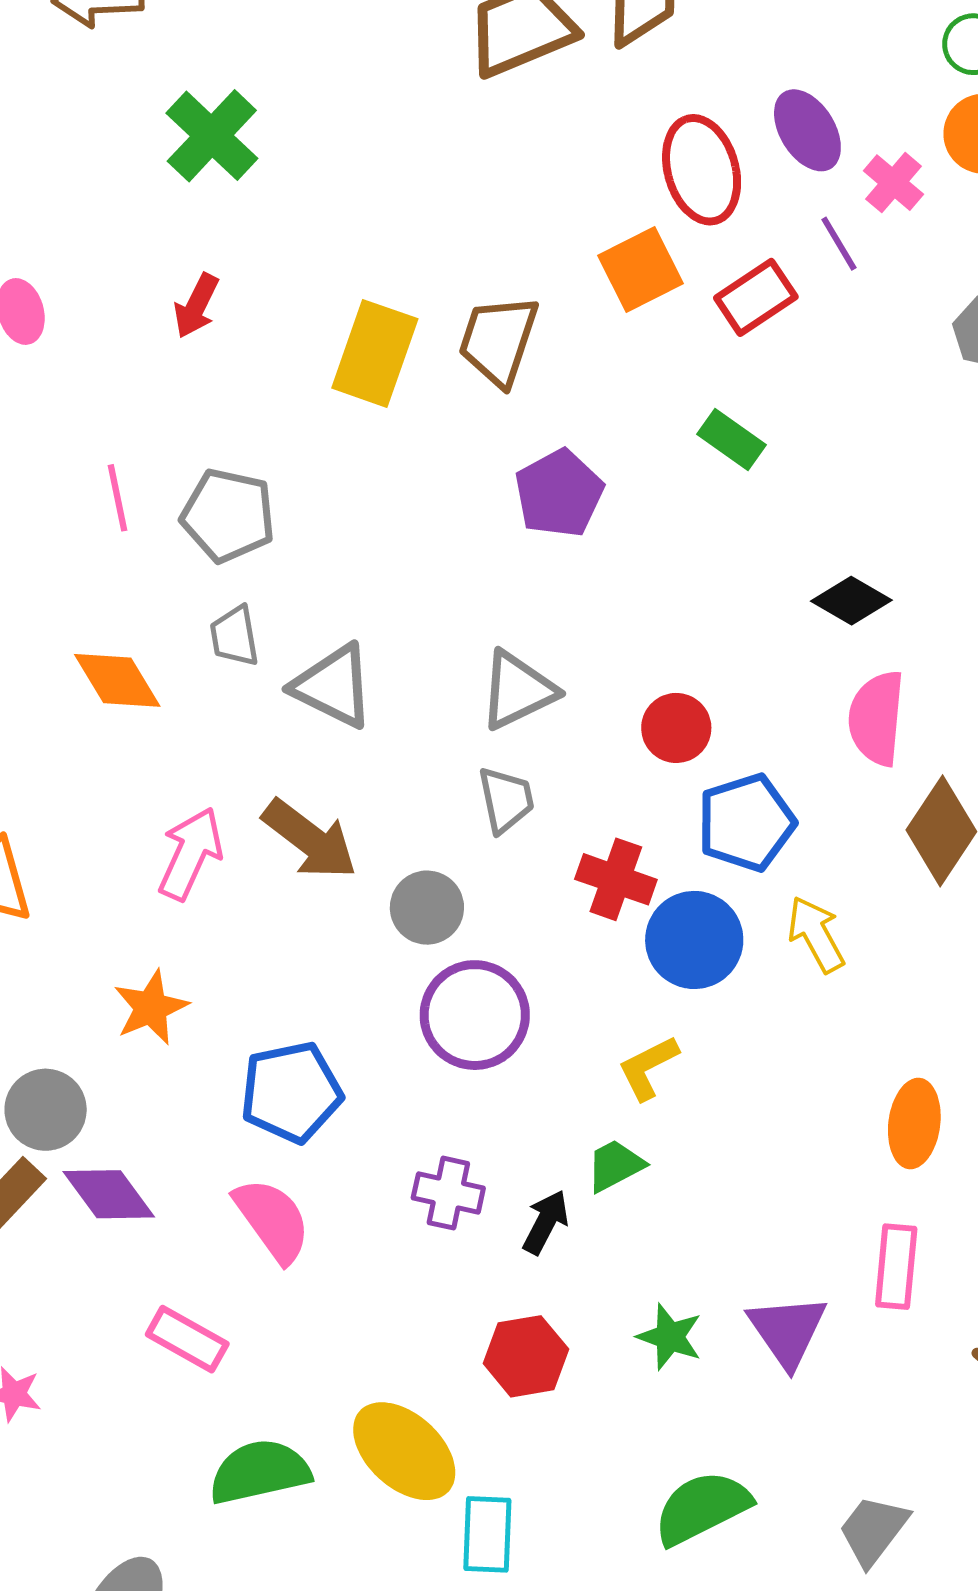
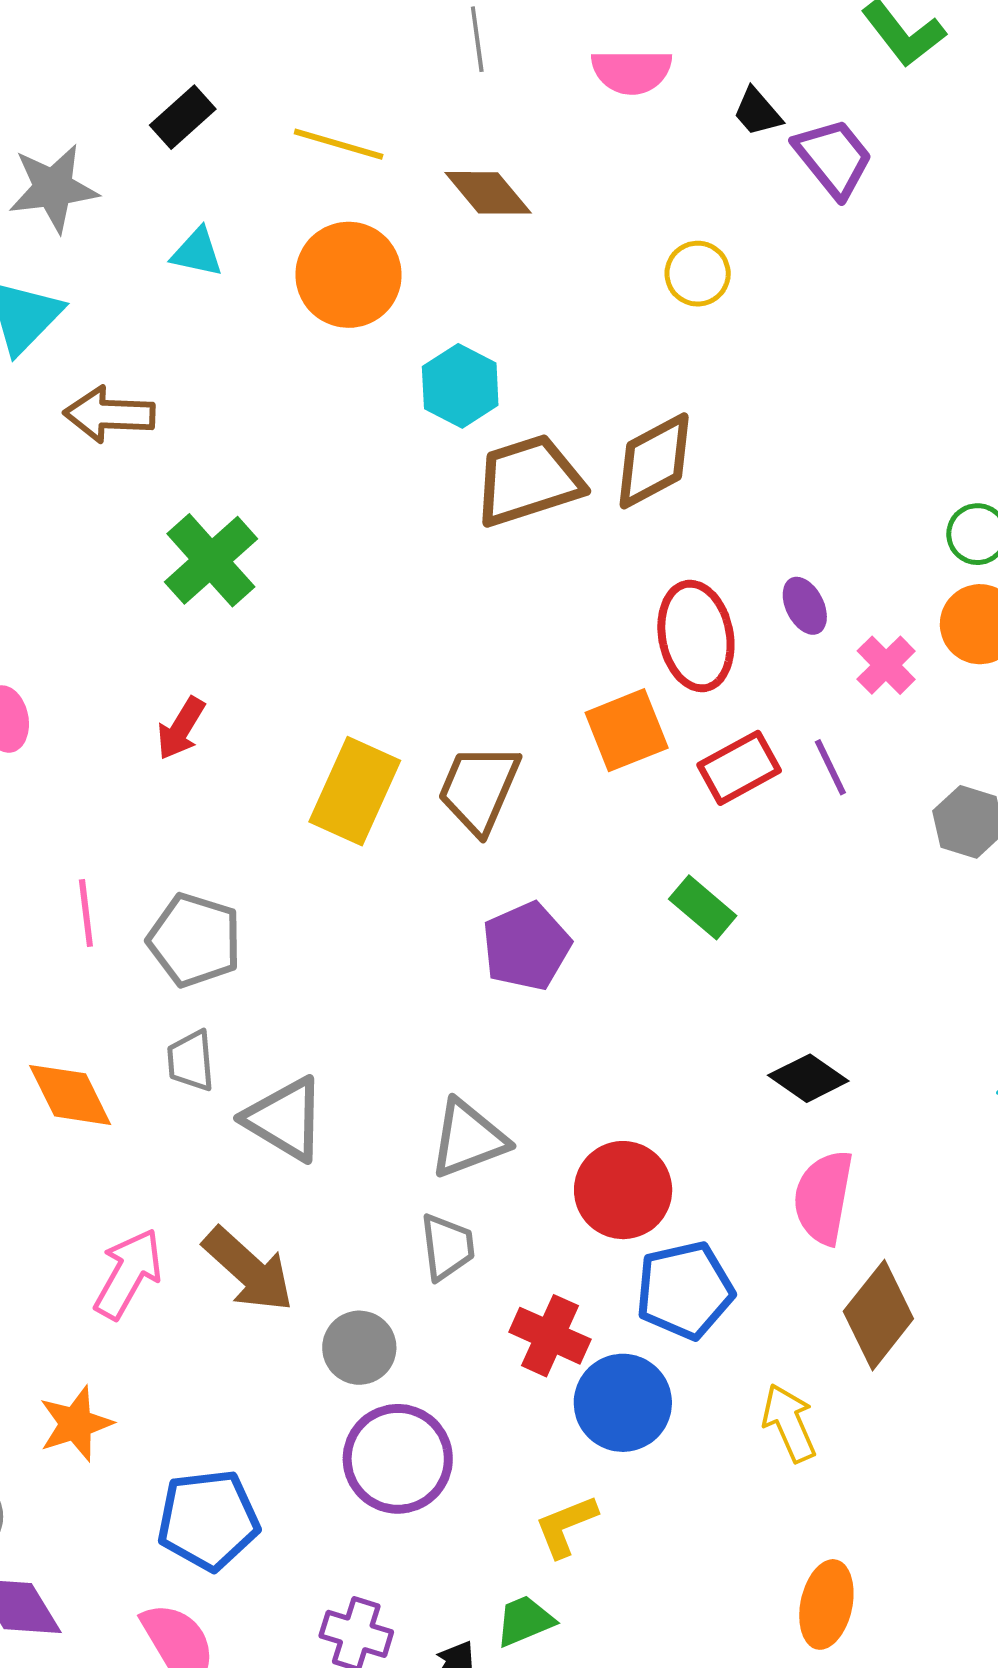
purple ellipse: (807, 130) -> (805, 606), size x0.7
purple line: (839, 244) -> (830, 767), moved
red circle: (676, 728) -> (623, 1190), size x1.4
yellow arrow: (816, 934) -> (789, 1423), moved

